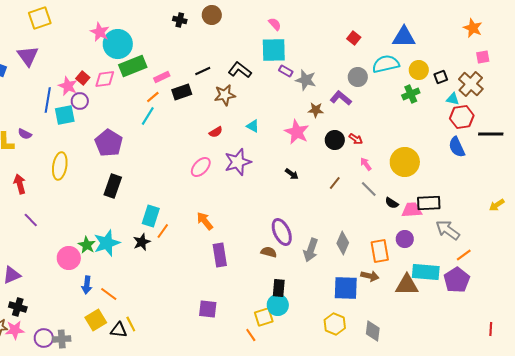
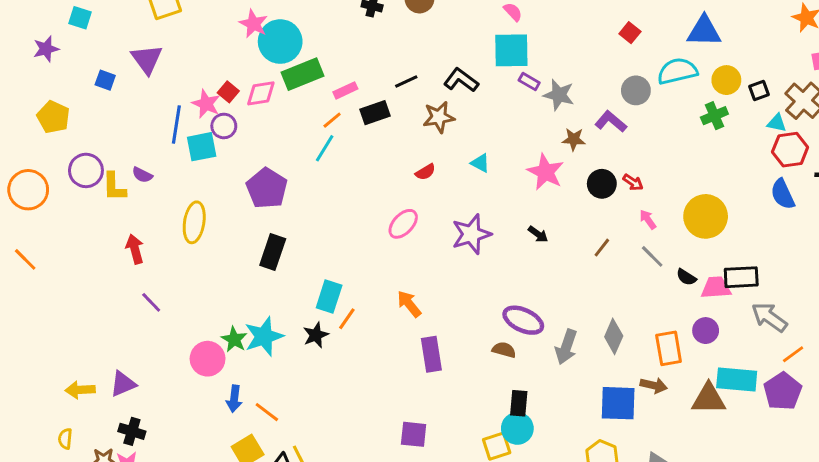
purple star: (238, 162) -> (471, 234), moved
purple ellipse: (282, 232) -> (523, 320), turned -40

